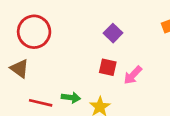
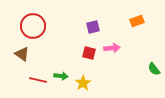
purple square: (113, 33) -> (93, 27), turned 32
pink arrow: (133, 75) -> (112, 48), moved, turned -140

